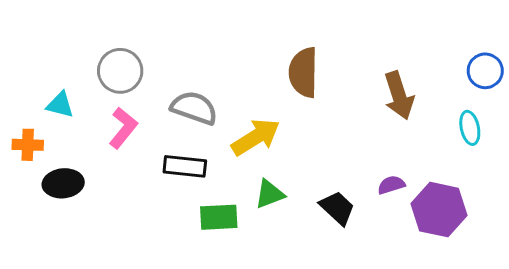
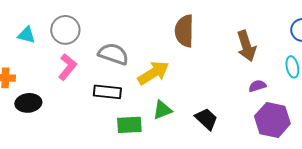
cyan triangle: (60, 105) -> (26, 35), moved
purple semicircle: (391, 185) -> (257, 86), moved

